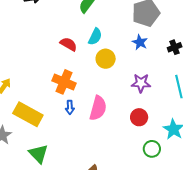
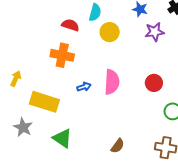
orange cross: (64, 82) -> (62, 55), moved
purple star: (141, 83) -> (155, 32), moved
blue arrow: (70, 107) -> (84, 87), turned -96

